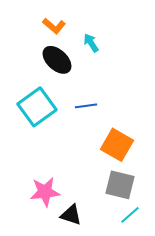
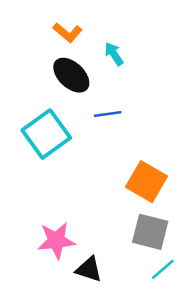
blue line: (86, 106) -> (108, 114), moved

